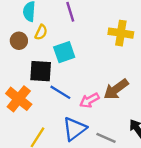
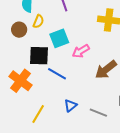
pink arrow: (89, 100) -> (81, 51), moved
blue triangle: (75, 129) -> (70, 106), size x0.6

